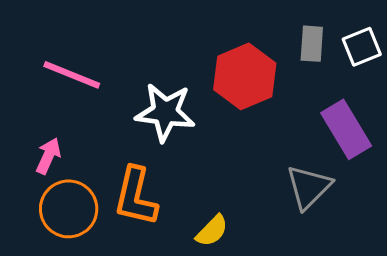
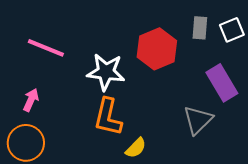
orange L-shape: (136, 196) -> (108, 117), moved
orange circle: (69, 209) -> (26, 143), moved

